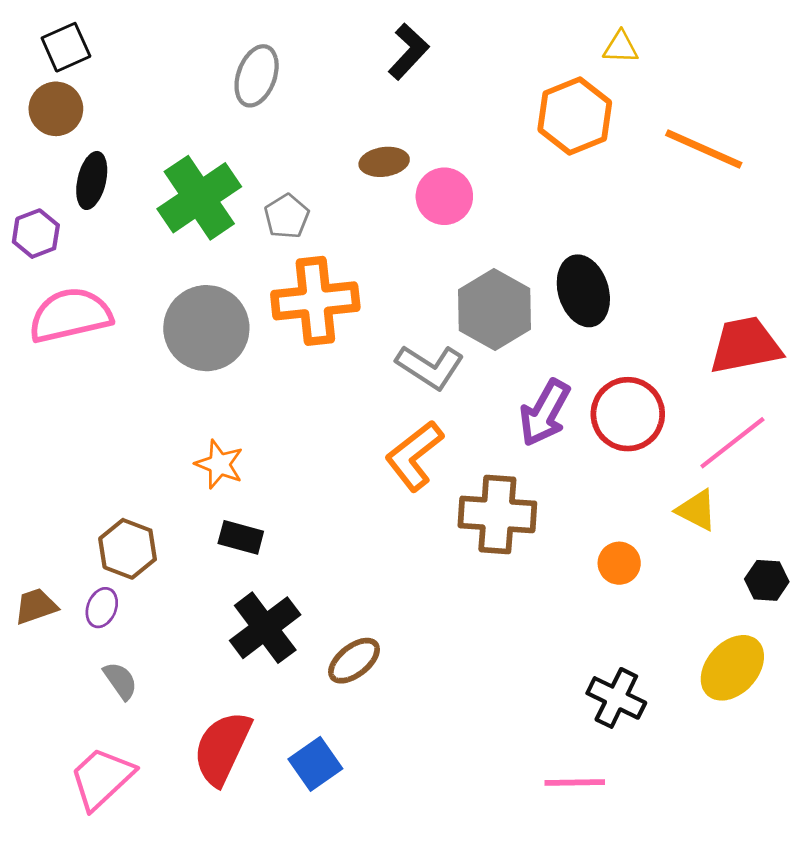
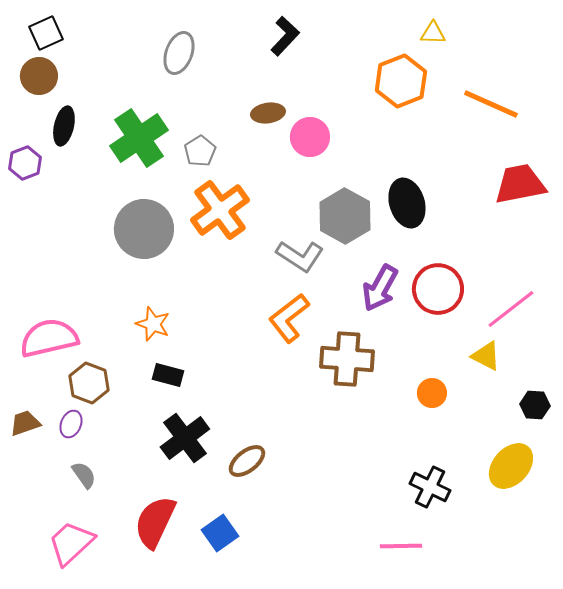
orange cross: (315, 301) -> (220, 210), turned -30
pink semicircle: (70, 315) -> (49, 338), moved
red trapezoid: (745, 345) -> (520, 184), moved

